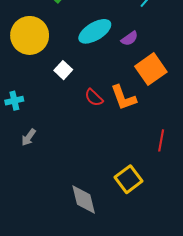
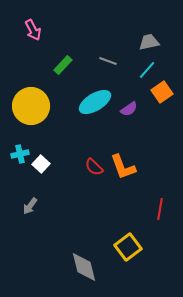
orange square: (151, 69) -> (162, 92), moved, size x0.7
white square: (63, 70) -> (41, 164), moved
cyan cross: (14, 101) -> (20, 154), moved

